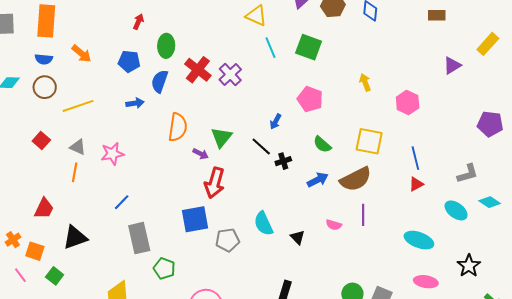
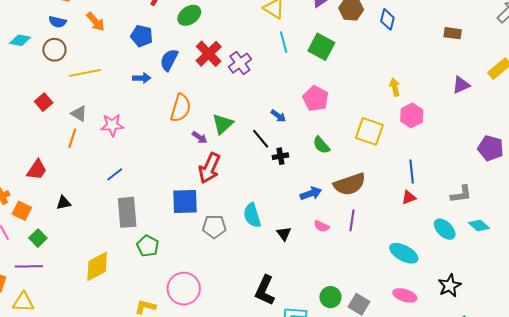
green ellipse: (166, 46) -> (189, 15), moved, turned 45
yellow arrow: (365, 82) -> (395, 87), moved
blue arrow: (276, 122) -> (278, 116), turned -91
yellow square: (369, 141) -> (369, 131), moved
blue arrow: (318, 180) -> (311, 193), moved
black triangle: (75, 237) -> (64, 203), size x0.6

